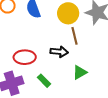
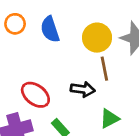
red ellipse: (25, 57) -> (35, 95), turned 35

